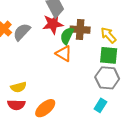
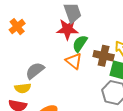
brown cross: (80, 30) -> (104, 56), moved
gray semicircle: (22, 32) -> (35, 71), moved

